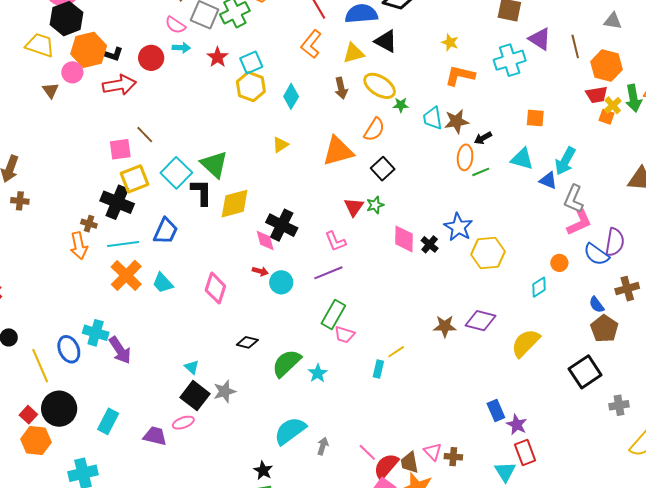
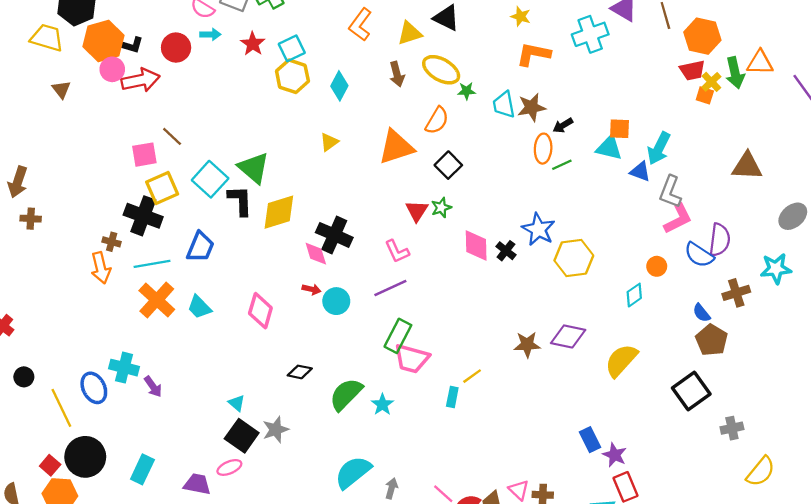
pink circle: (72, 72) -> (112, 69), moved
orange square: (535, 118) -> (619, 129), moved
pink trapezoid: (345, 335) -> (412, 359), size x1.5
purple arrow: (120, 350) -> (153, 387), size x0.7

